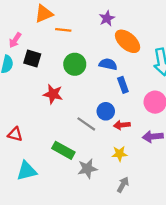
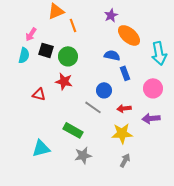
orange line: (63, 30) -> (73, 25), turned 64
green circle: (75, 64) -> (68, 56), moved
blue circle: (106, 111) -> (104, 90), moved
red triangle: (15, 134) -> (39, 94), moved
yellow star: (120, 154) -> (122, 133), size x1.5
gray star: (87, 169) -> (83, 155), moved

